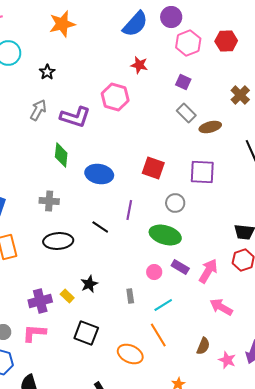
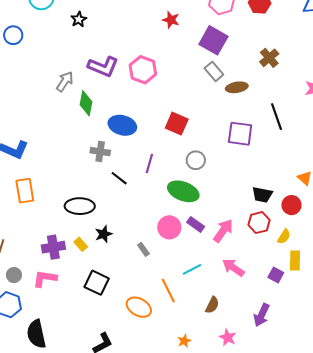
purple square: (183, 82) -> (213, 40), size x1.8
pink hexagon: (115, 97) -> (143, 70), moved
gray arrow: (38, 110) -> (65, 81), moved
purple square: (202, 172) -> (240, 134), moved
gray cross: (49, 201) -> (100, 152), moved
black ellipse: (58, 241) -> (80, 206), moved
pink circle: (154, 272) -> (169, 227), size x1.5
gray rectangle: (130, 296) -> (143, 249), turned -32
cyan line: (163, 305) -> (192, 269), moved
pink star: (227, 360) -> (228, 337), moved

